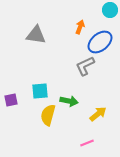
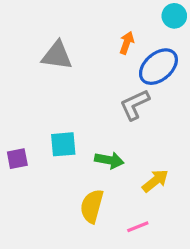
yellow semicircle: (48, 115) -> (92, 206), moved

